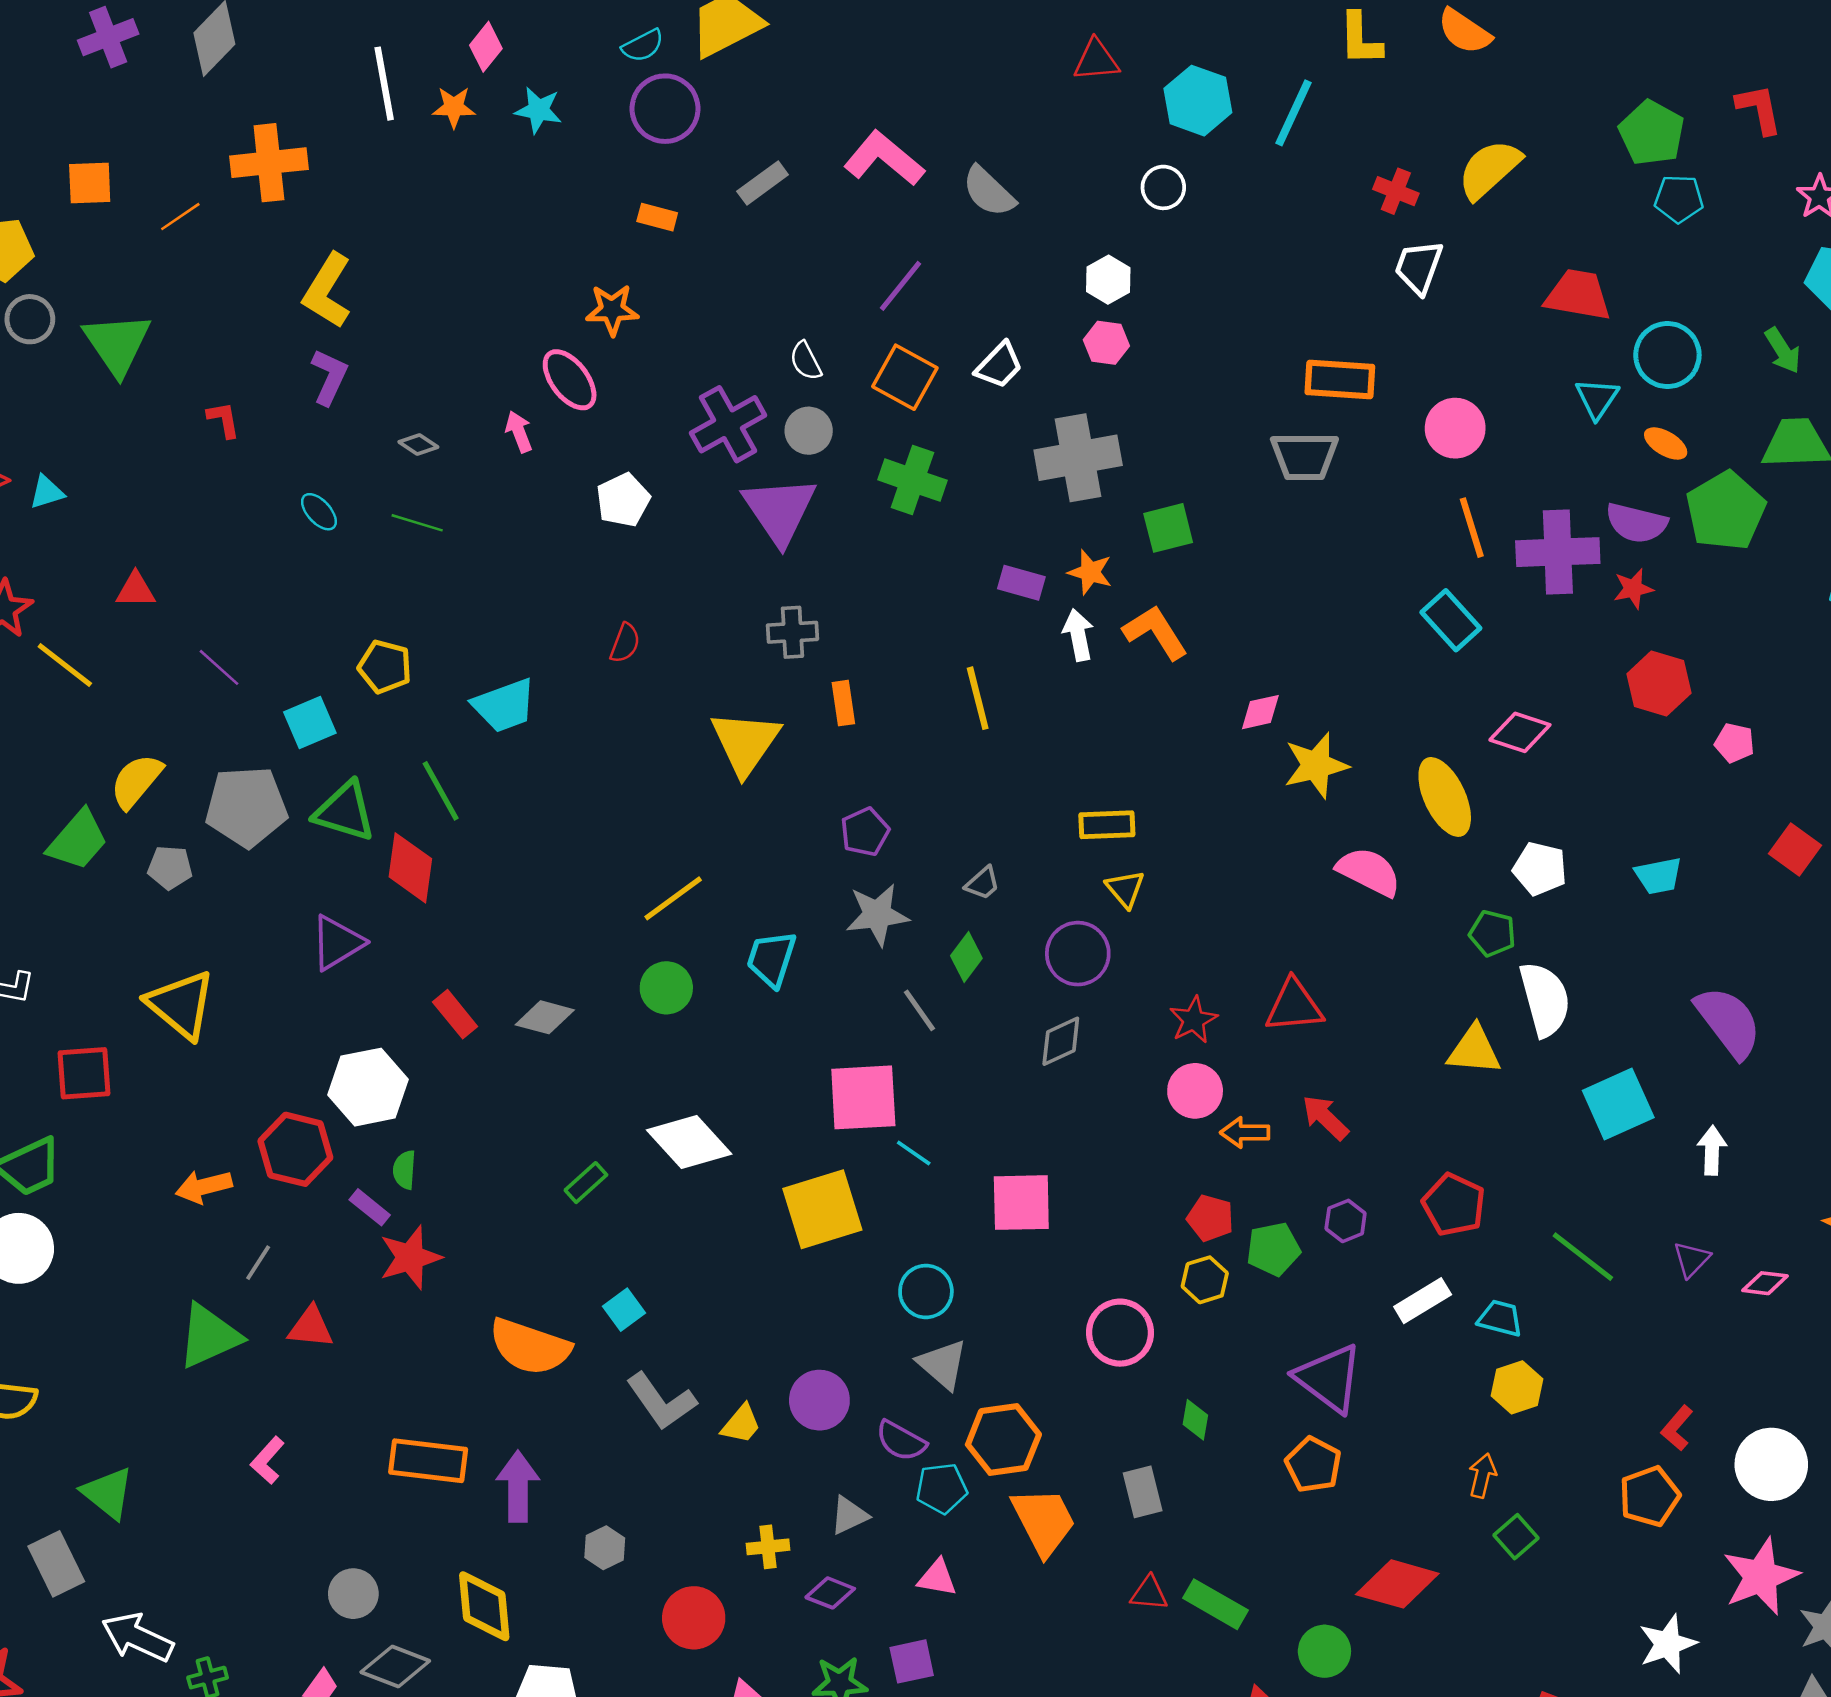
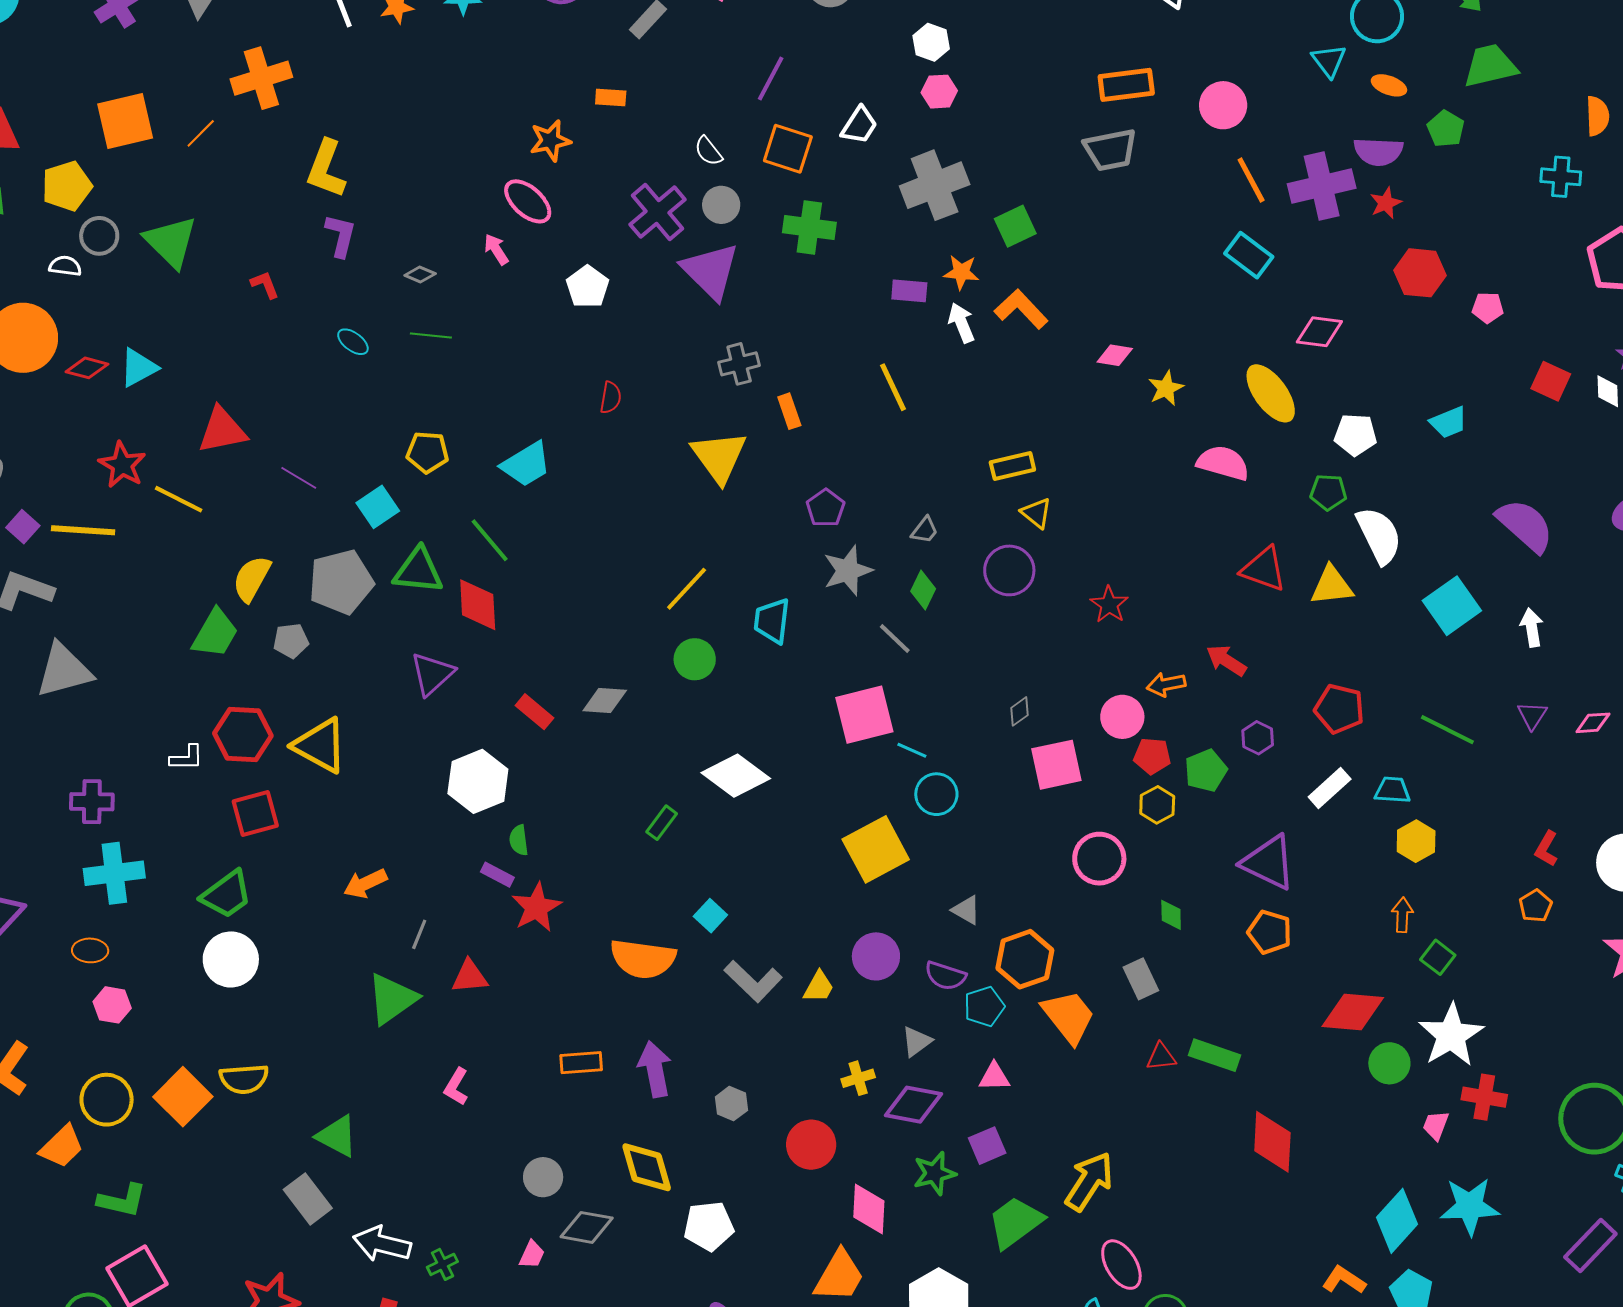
orange square: (90, 183) -> (125, 121), size x1.5
orange rectangle: (657, 217) -> (611, 97), moved
cyan triangle: (47, 492) -> (138, 368), size x1.4
green pentagon: (1726, 511) -> (1446, 129), size x0.6
red triangle: (136, 590) -> (222, 430), size x1.6
pink diamond: (1260, 712) -> (1115, 355), turned 33
yellow star: (1316, 765) -> (1166, 388), size x0.7
red triangle: (1294, 1006) -> (1264, 569), moved, turned 36
gray diamond: (1061, 1041) -> (1019, 711), moved, size x0.7
pink circle: (1195, 1091) -> (1122, 717), moved
red hexagon: (295, 1149) -> (243, 734), moved
pink square: (1021, 1203) -> (1056, 765), moved
yellow square: (822, 1209) -> (876, 849), moved
cyan circle: (926, 1291) -> (936, 794), moved
gray triangle: (943, 1364) -> (966, 910), size x0.7
orange rectangle: (428, 1461) -> (581, 1063), size x0.7
orange pentagon: (1650, 1496) -> (1535, 906), size x0.7
purple diamond: (830, 1593) -> (913, 1105), size x1.5
white star: (1668, 1644) -> (1451, 1035), moved, size x1.4
green circle: (1324, 1651) -> (1389, 1063), moved

